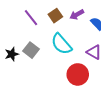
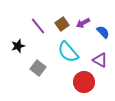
gray square: (31, 50) -> (38, 68), moved
black star: (12, 54) -> (18, 46), moved

